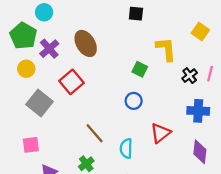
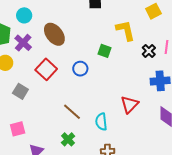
cyan circle: (44, 12) -> (24, 15), moved
yellow square: (200, 31) -> (153, 11), turned 35
blue circle: (134, 101) -> (80, 69), moved
gray square: (39, 103) -> (20, 91), size x0.7

